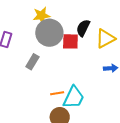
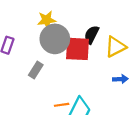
red square: (70, 41) -> (77, 49), size x1.4

